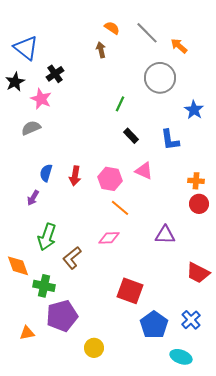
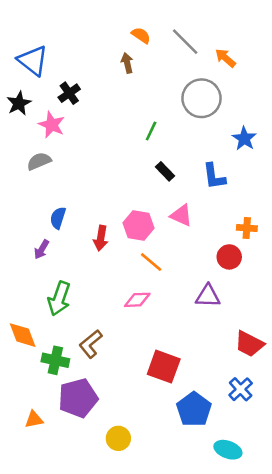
red arrow: (75, 176) -> (101, 238), moved
red circle: (199, 204) -> (229, 257), moved
brown L-shape: (72, 258) -> (91, 344), moved
blue cross: (191, 320) -> (241, 389), moved

